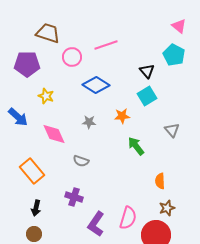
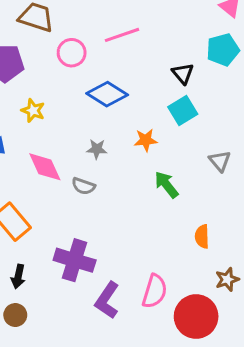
cyan pentagon: (174, 55) -> (223, 50), turned 30
gray semicircle: (81, 161) -> (83, 186), moved
purple cross: (74, 197) -> (75, 260), size x1.5
brown star: (167, 208) -> (227, 279), moved

